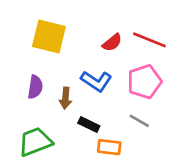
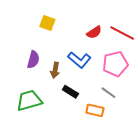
yellow square: (49, 37) -> (47, 23), size x0.6
orange rectangle: (109, 147) -> (95, 110), moved

